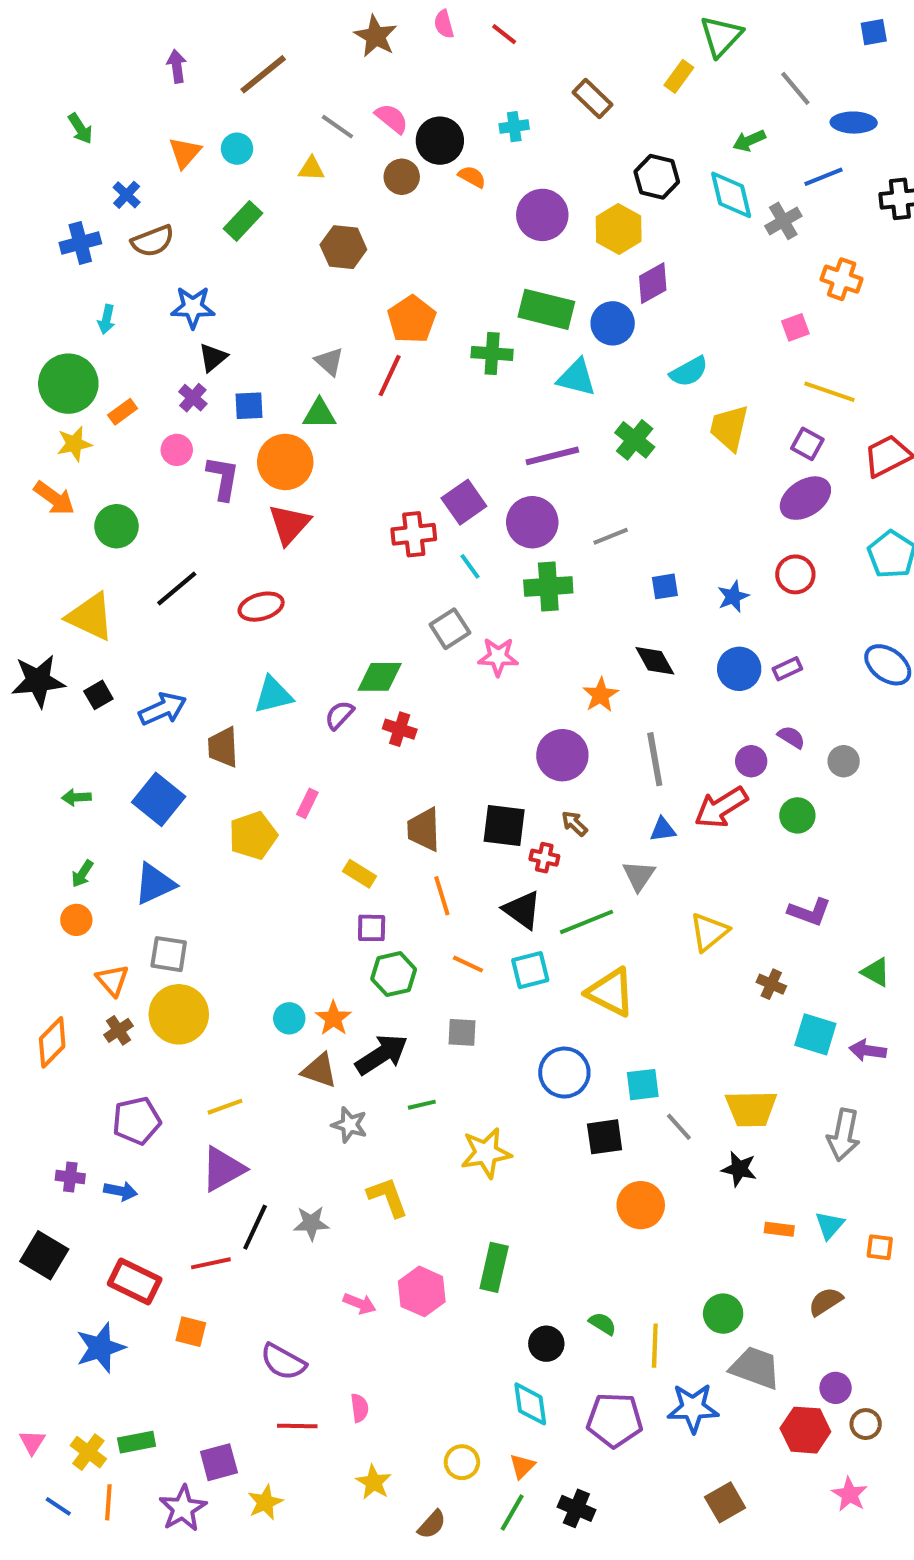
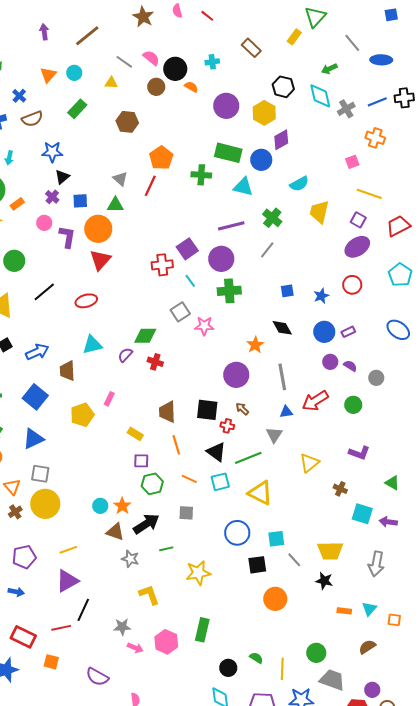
blue line: (823, 177) -> (377, 102), moved
gray line: (611, 536) -> (267, 250), moved, turned -30
purple circle: (751, 761) -> (330, 362), moved
gray star: (311, 1223) -> (122, 627), moved

